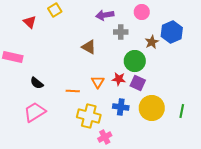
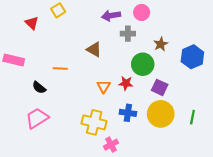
pink circle: (142, 12) -> (142, 12), moved
blue hexagon: (172, 32) -> (192, 57), moved
purple square: (138, 83) -> (160, 87), moved
orange line: (73, 91) -> (60, 68), moved

